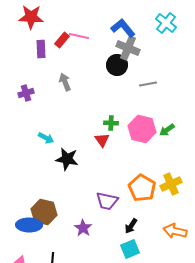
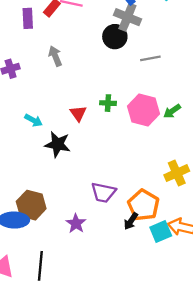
red triangle: (102, 140) -> (78, 113), moved
orange pentagon: (142, 188) -> (144, 205), moved
cyan square: (130, 249) -> (161, 231), moved

